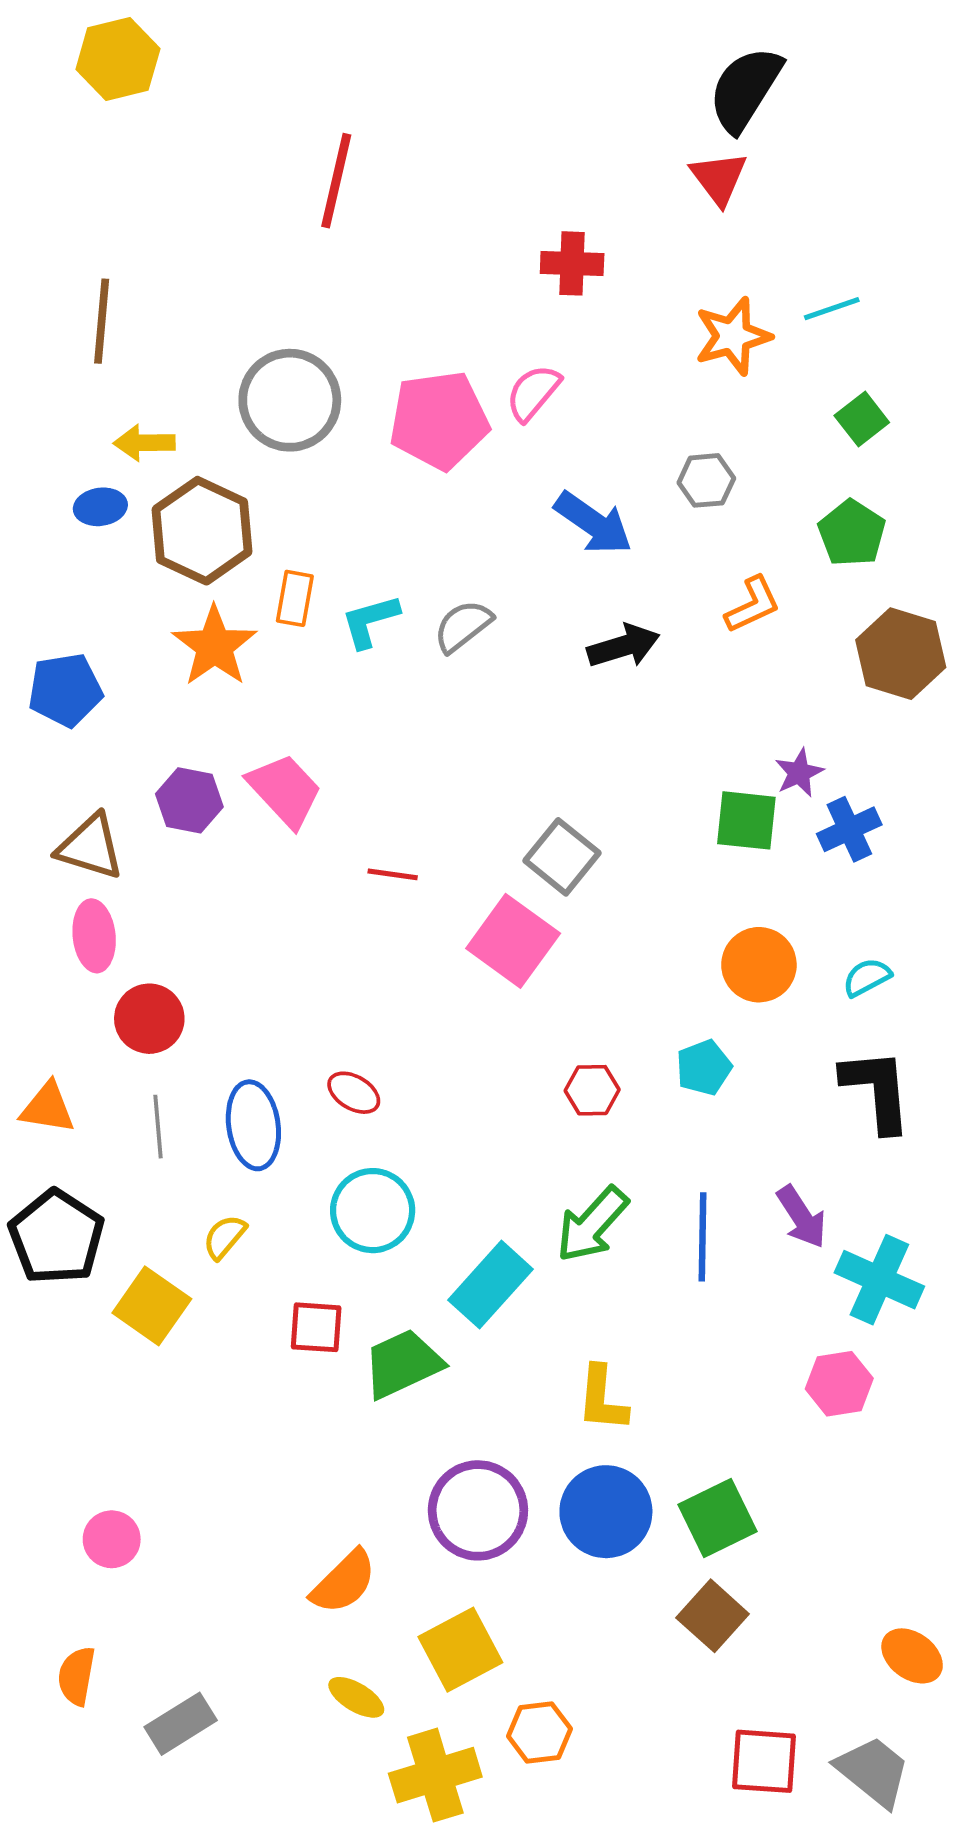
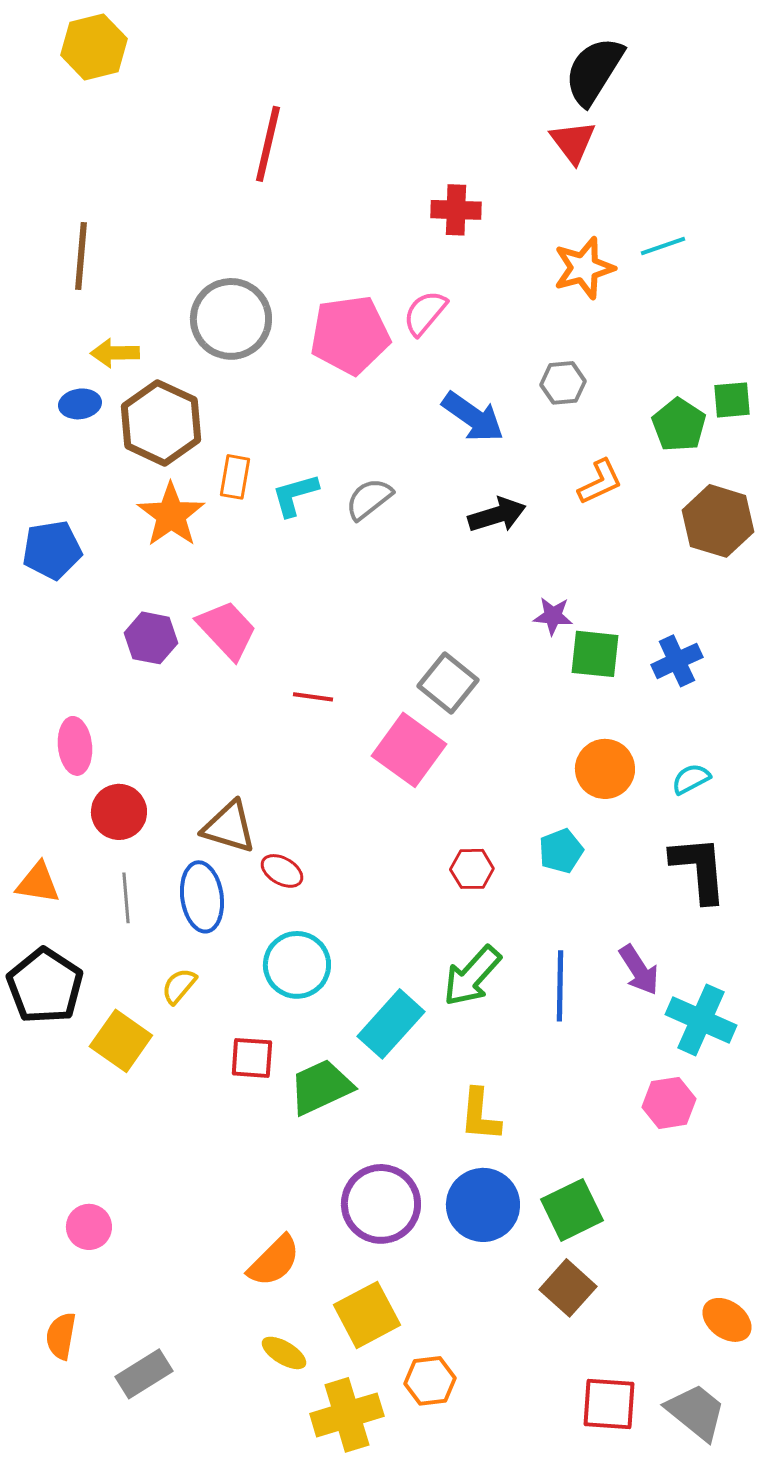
green square: (862, 419) -> (732, 400), moved, turned 33
purple star: (799, 773) -> (553, 616), moved, turned 30
brown triangle: (90, 847) -> (229, 827), moved

